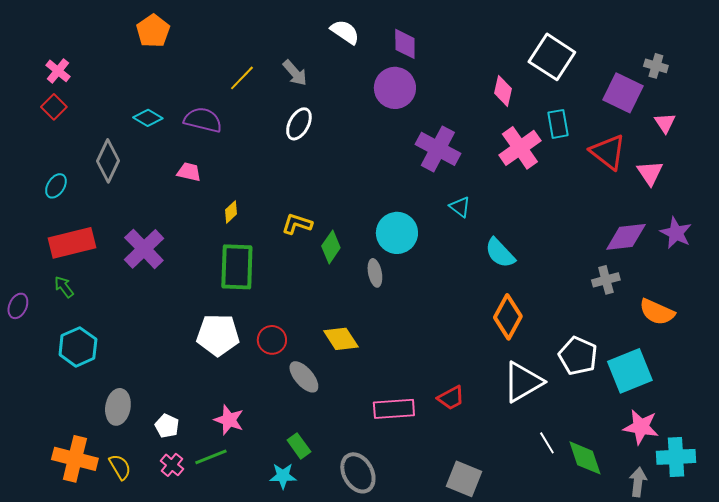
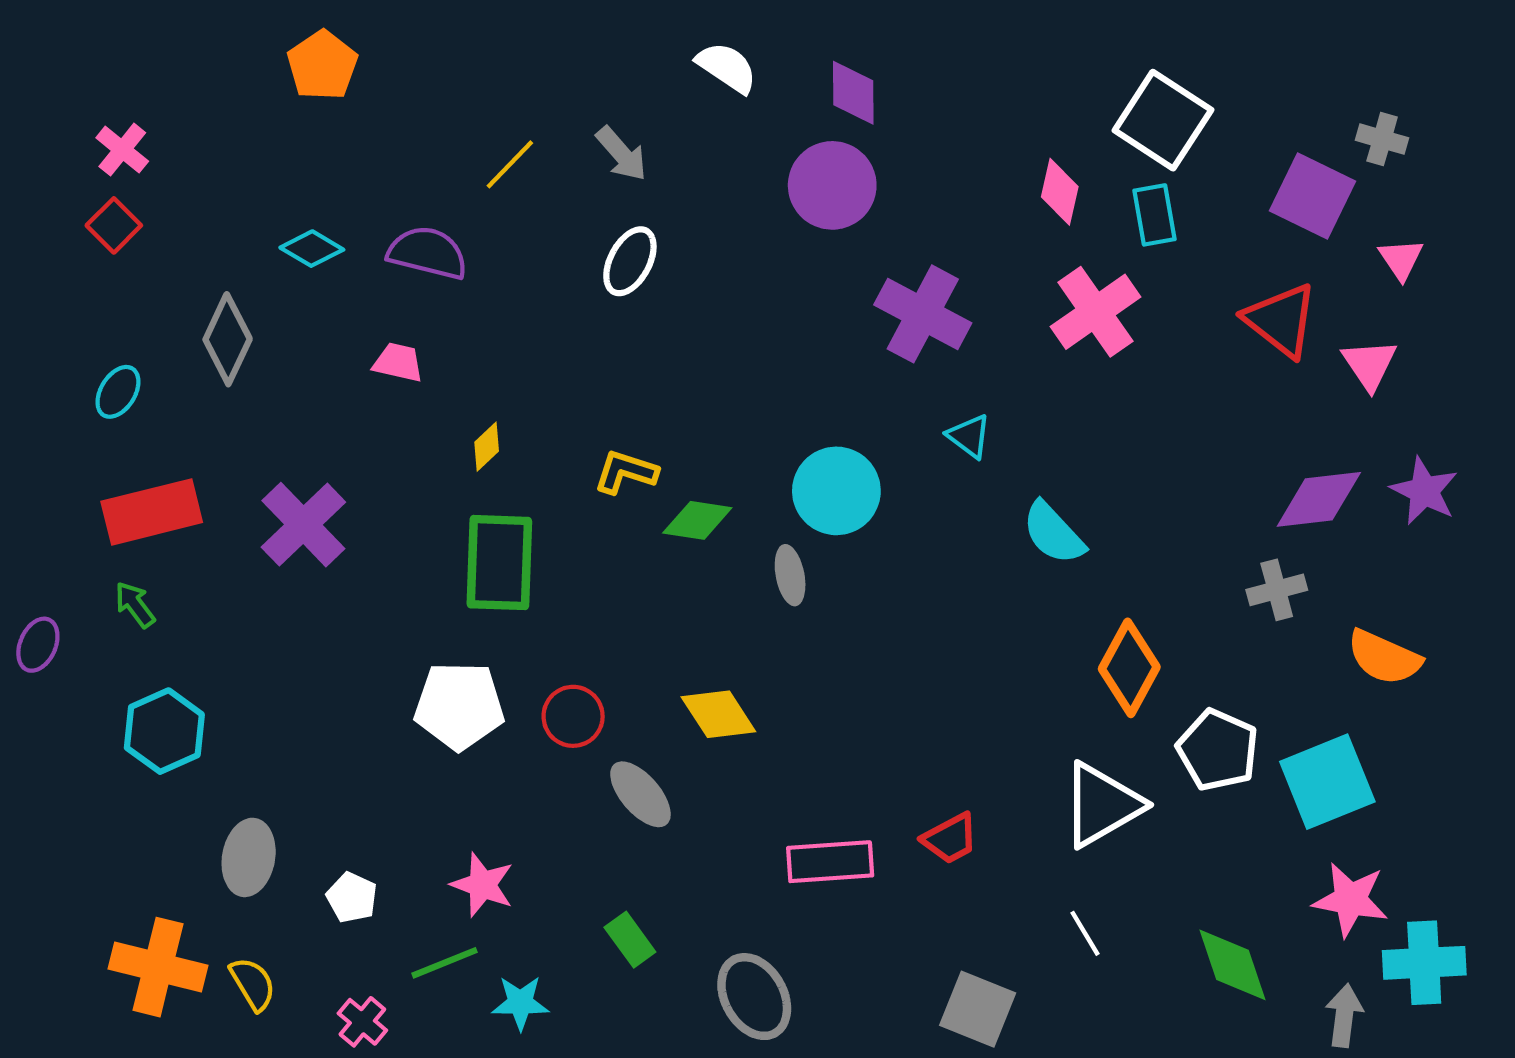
cyan rectangle: (558, 124) -> (1155, 215), moved
green diamond: (331, 247) -> (697, 520), turned 64
orange diamond: (508, 317) -> (1129, 668), moved
white line: (547, 443) -> (1085, 933), moved
pink cross: (172, 465) -> (362, 1022), moved
cyan star: (283, 476) -> (520, 1003), moved

